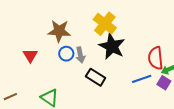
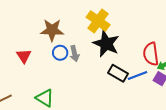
black rectangle: (96, 77) -> (118, 73), moved

